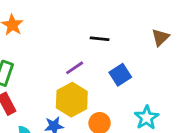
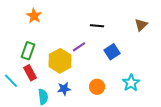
yellow hexagon: (72, 100) -> (60, 61), moved

